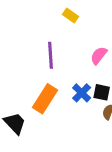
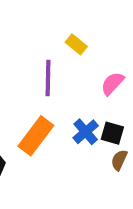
yellow rectangle: (71, 16) -> (76, 44), moved

